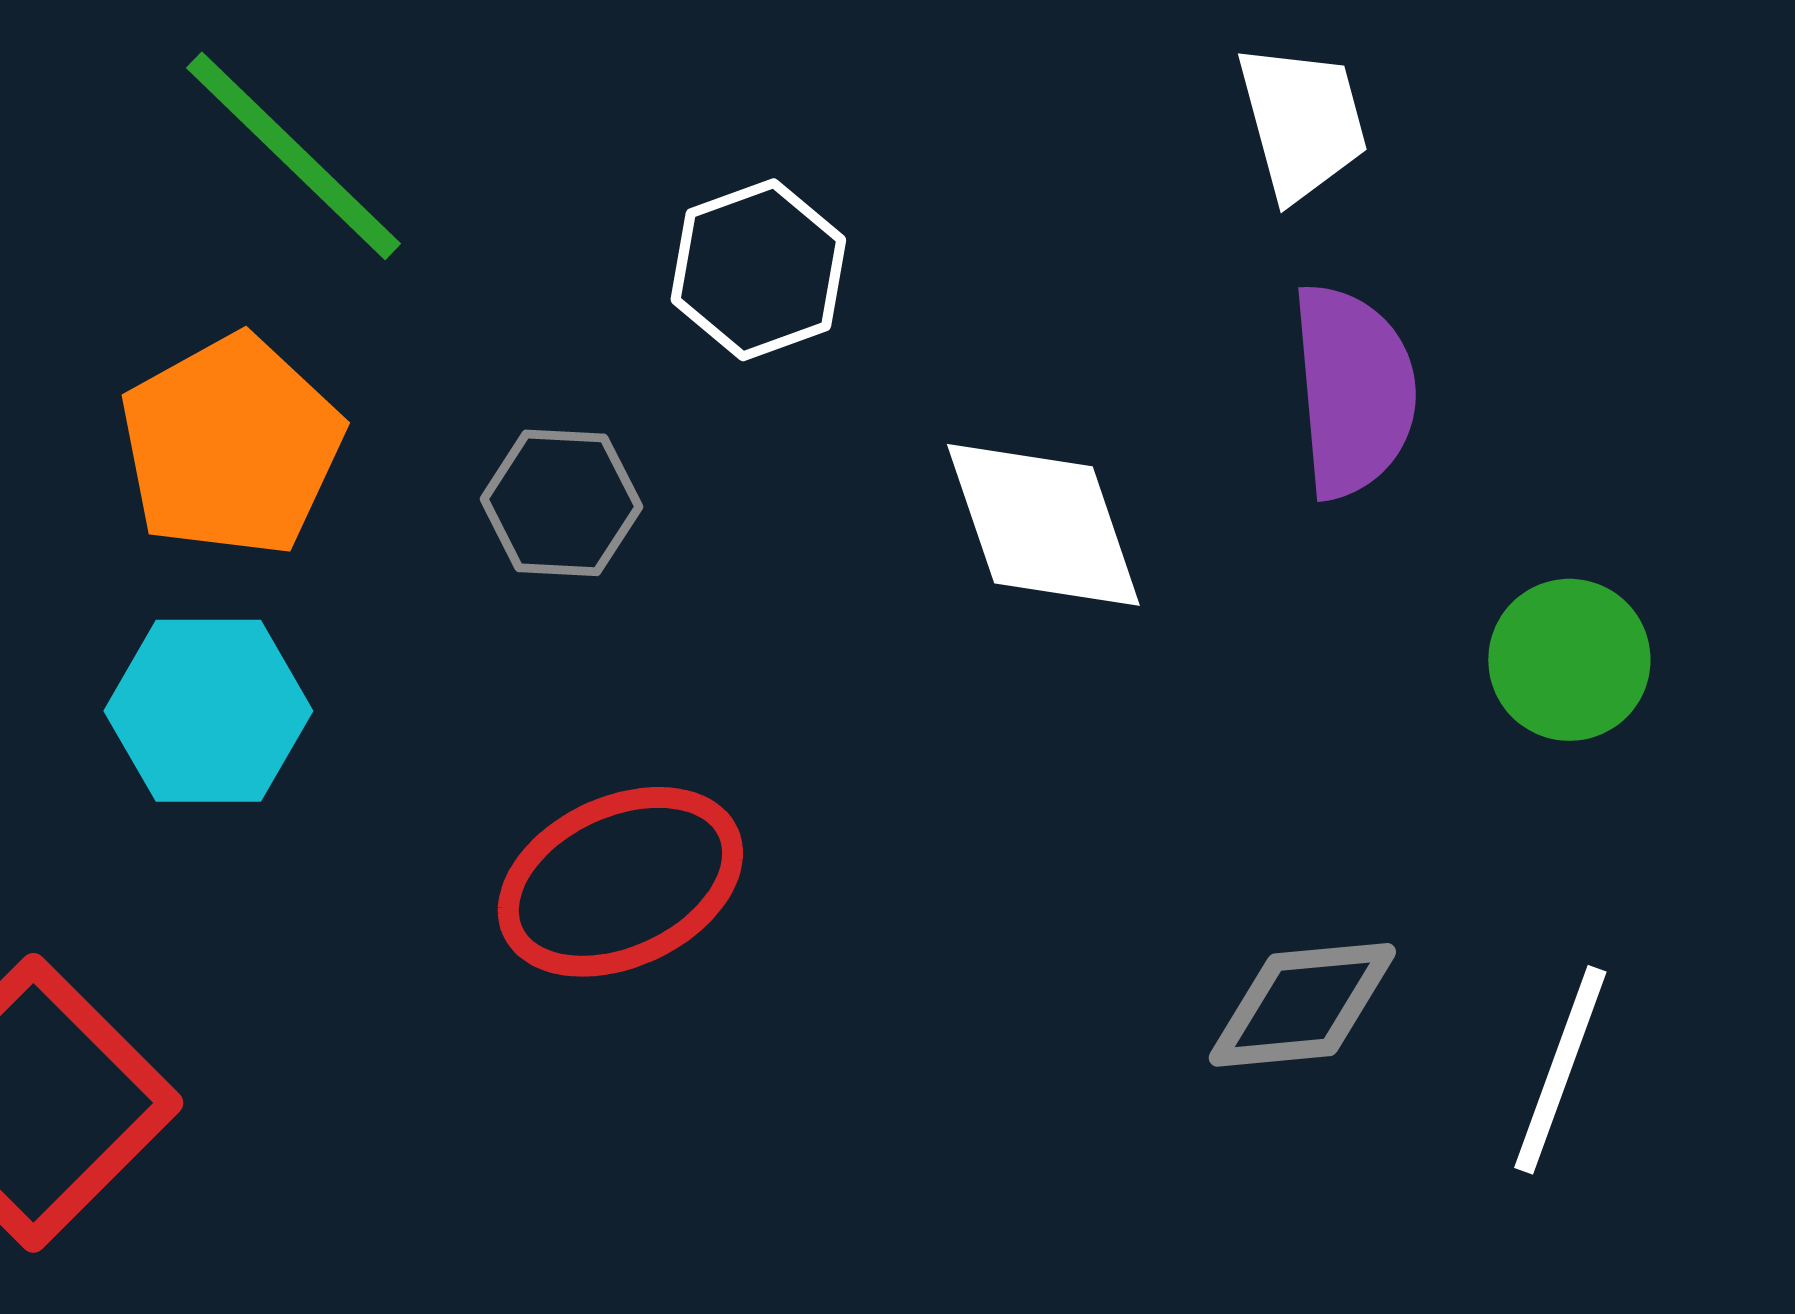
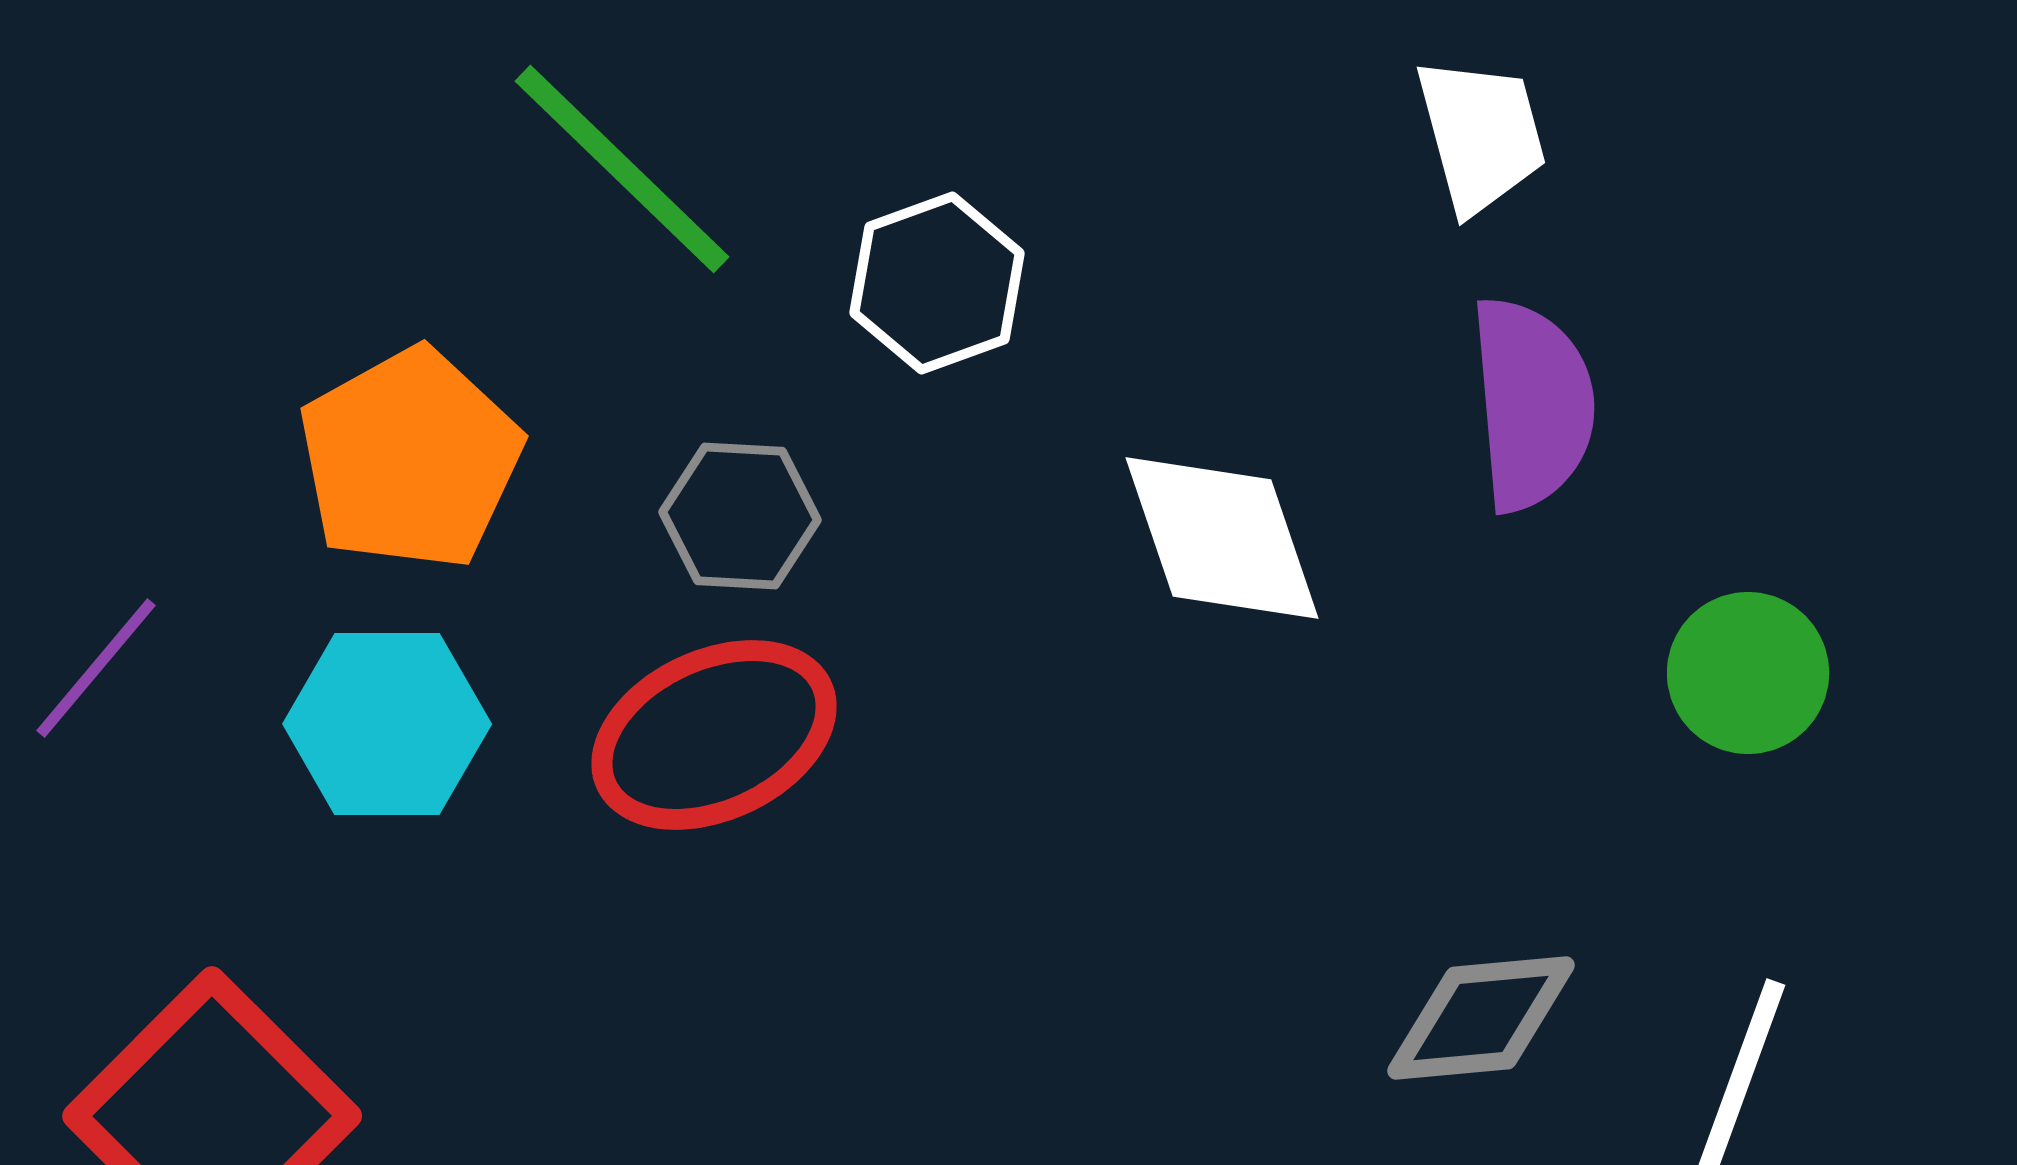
green line: (293, 156) -> (622, 169), moved
red ellipse: (620, 882) -> (714, 735), moved

